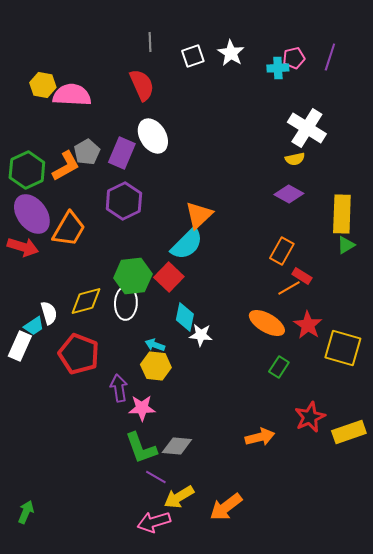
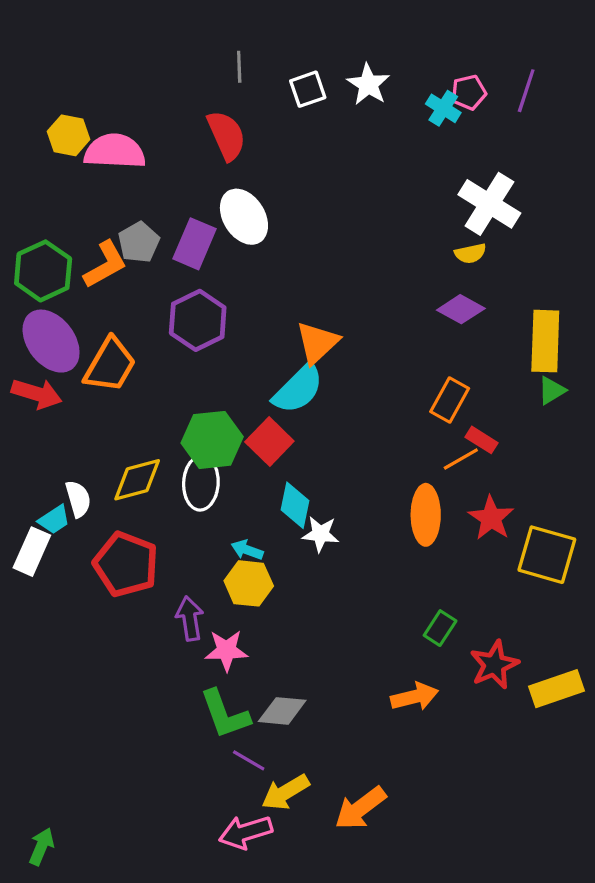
cyan cross: (278, 68) -> (443, 108), turned 35
orange ellipse: (267, 323) -> (426, 515), turned 60
green rectangle: (279, 367) -> (440, 628), moved
green arrow: (26, 512) -> (41, 846), moved

